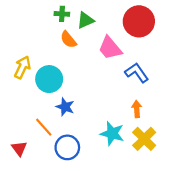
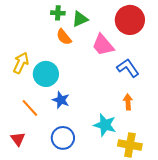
orange line: (44, 127) -> (30, 108), moved
yellow cross: (144, 139) -> (130, 145), moved, turned -35

